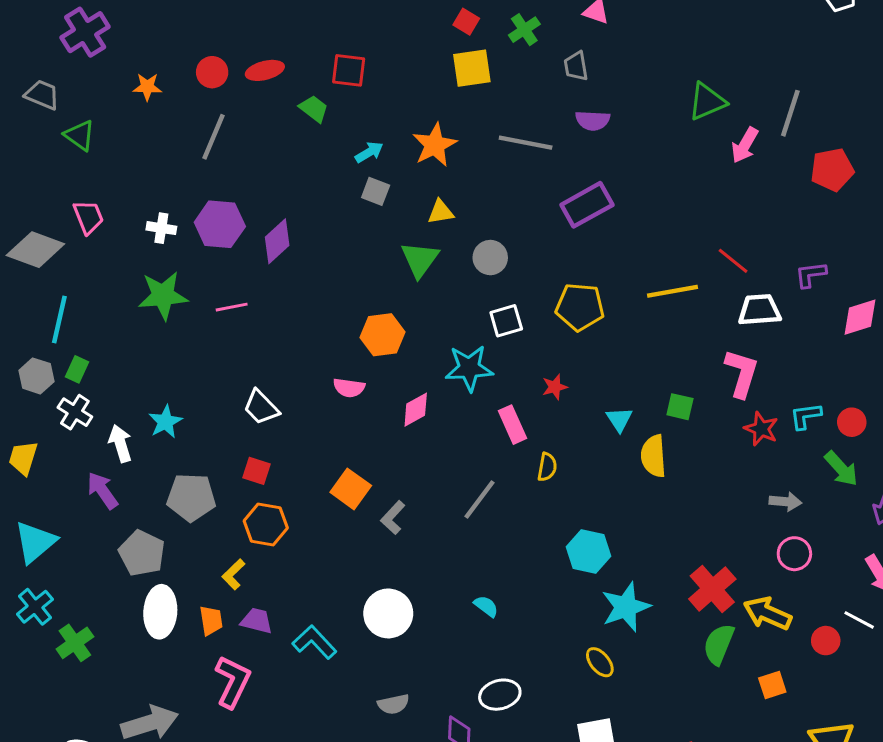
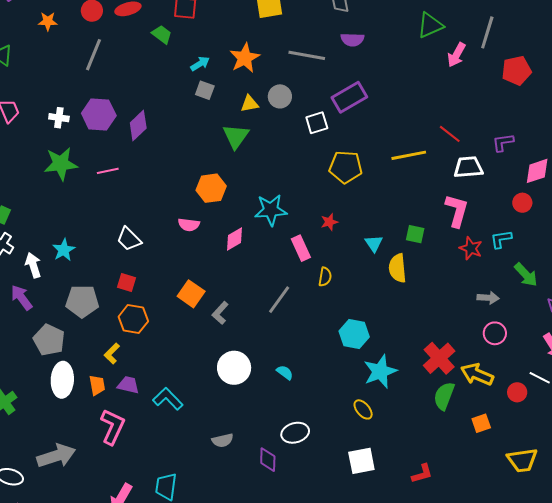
gray circle: (490, 258) -> (280, 96), moved
white square: (506, 321) -> (317, 123), moved
red circle: (852, 422) -> (522, 203), moved
white circle: (388, 613) -> (234, 368), moved

